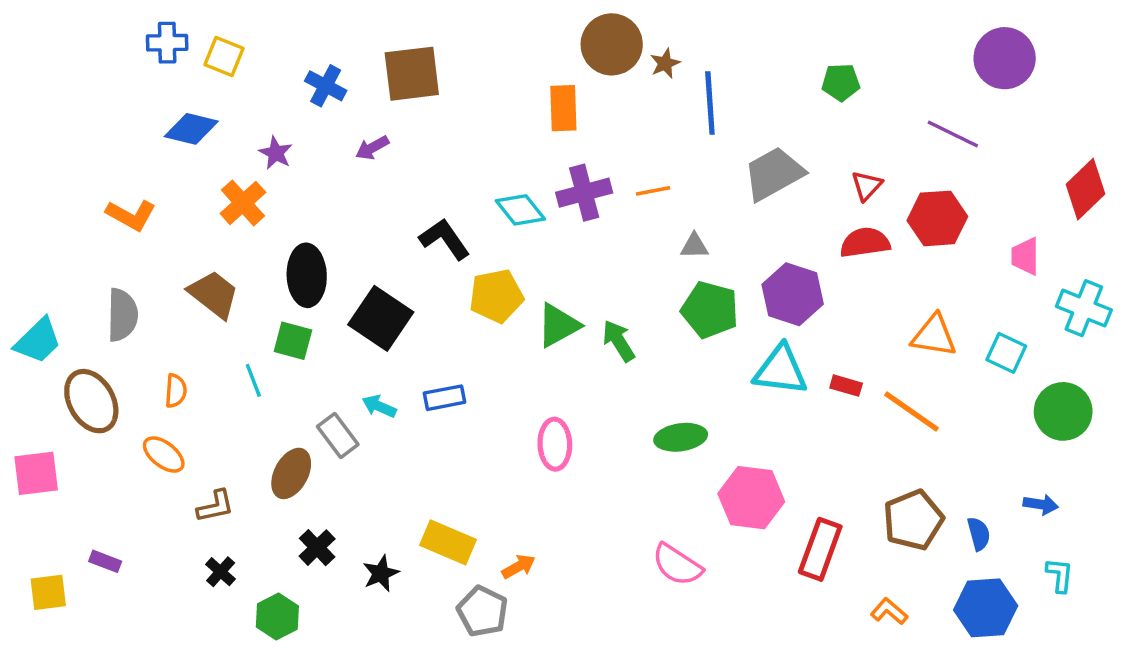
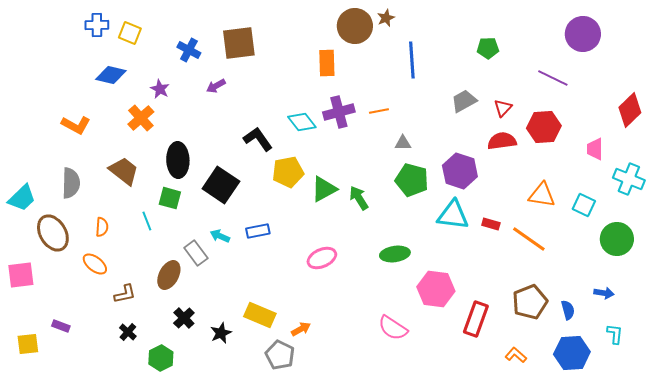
brown star: (665, 63) -> (386, 18), moved
gray trapezoid: (774, 174) -> (464, 101), moved, size x0.7
pink ellipse: (555, 444) -> (322, 258), turned 68

